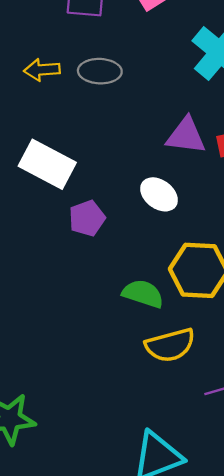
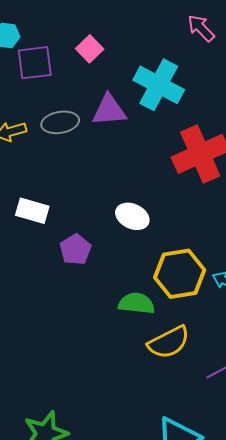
purple triangle: (186, 136) -> (109, 110), moved
white rectangle: (47, 164) -> (32, 211), size x0.7

